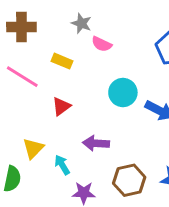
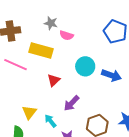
yellow rectangle: (62, 61) -> (41, 50), size x1.6
red triangle: (61, 106) -> (54, 80), moved
purple arrow: (96, 143) -> (72, 103), turned -42

